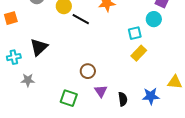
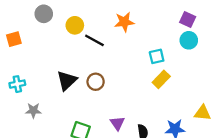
cyan circle: (154, 19) -> (189, 40), moved
black triangle: (39, 47) -> (67, 81), moved
brown circle: (88, 71) -> (96, 82), moved

